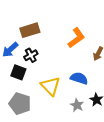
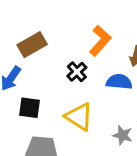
black cross: (31, 55) -> (77, 72), moved
blue semicircle: (79, 78) -> (119, 82), moved

